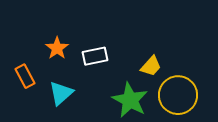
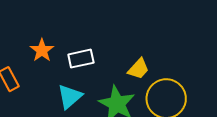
cyan triangle: (61, 93) -> (70, 97), moved

